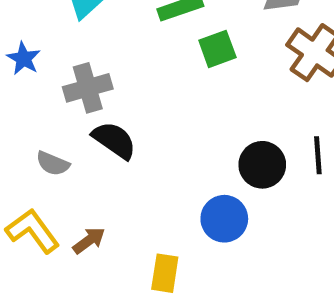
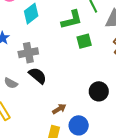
blue circle: (224, 219) -> (79, 125), moved
brown arrow: (89, 240) -> (59, 109), moved

